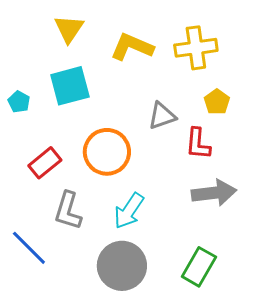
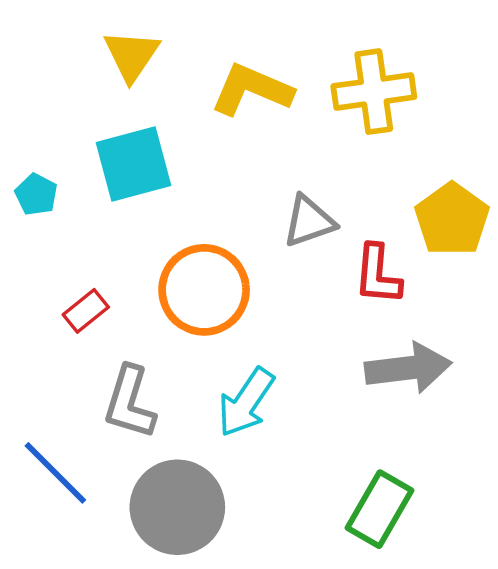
yellow pentagon: (217, 102) -> (452, 219), moved, size x1.5
red rectangle: (45, 163) -> (86, 311), size x0.7
gray circle: (122, 266) -> (177, 507), moved

